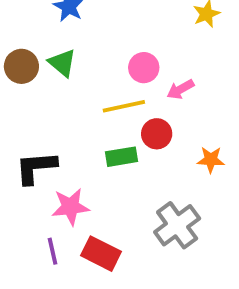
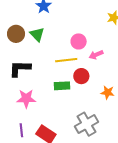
black L-shape: (36, 167) -> (20, 69), moved
pink star: (70, 207) -> (26, 99), moved

